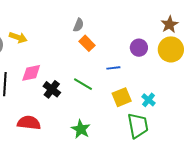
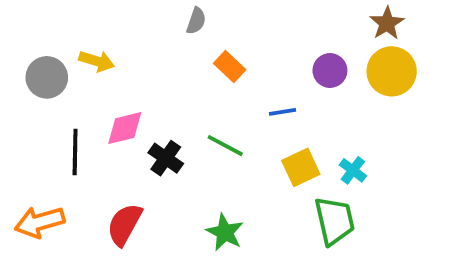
gray semicircle: (78, 25) -> (196, 21), moved
red semicircle: (29, 123) -> (124, 224), turned -65

